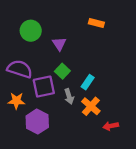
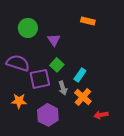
orange star: (16, 101) -> (19, 101), moved
purple hexagon: (37, 122) -> (48, 115), moved

